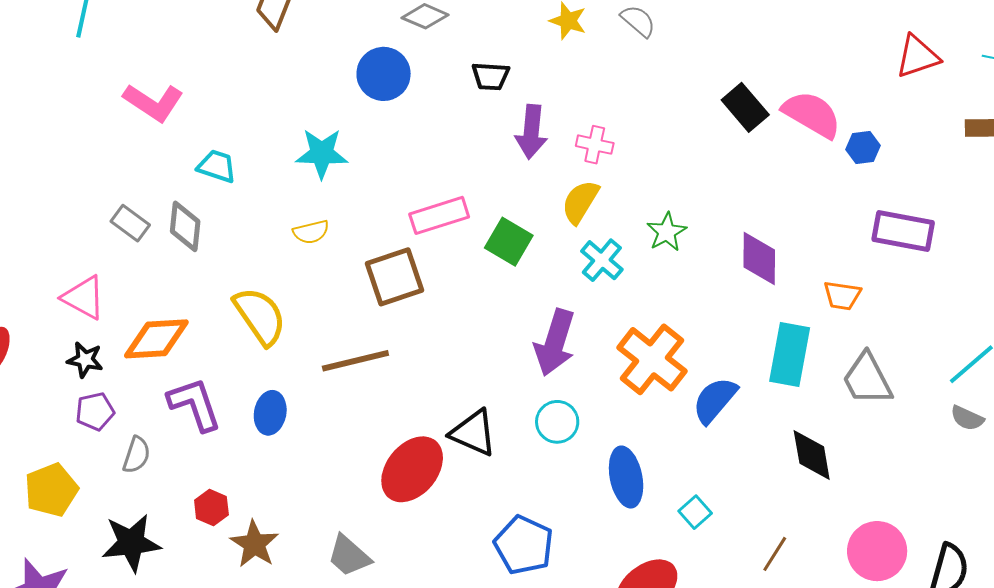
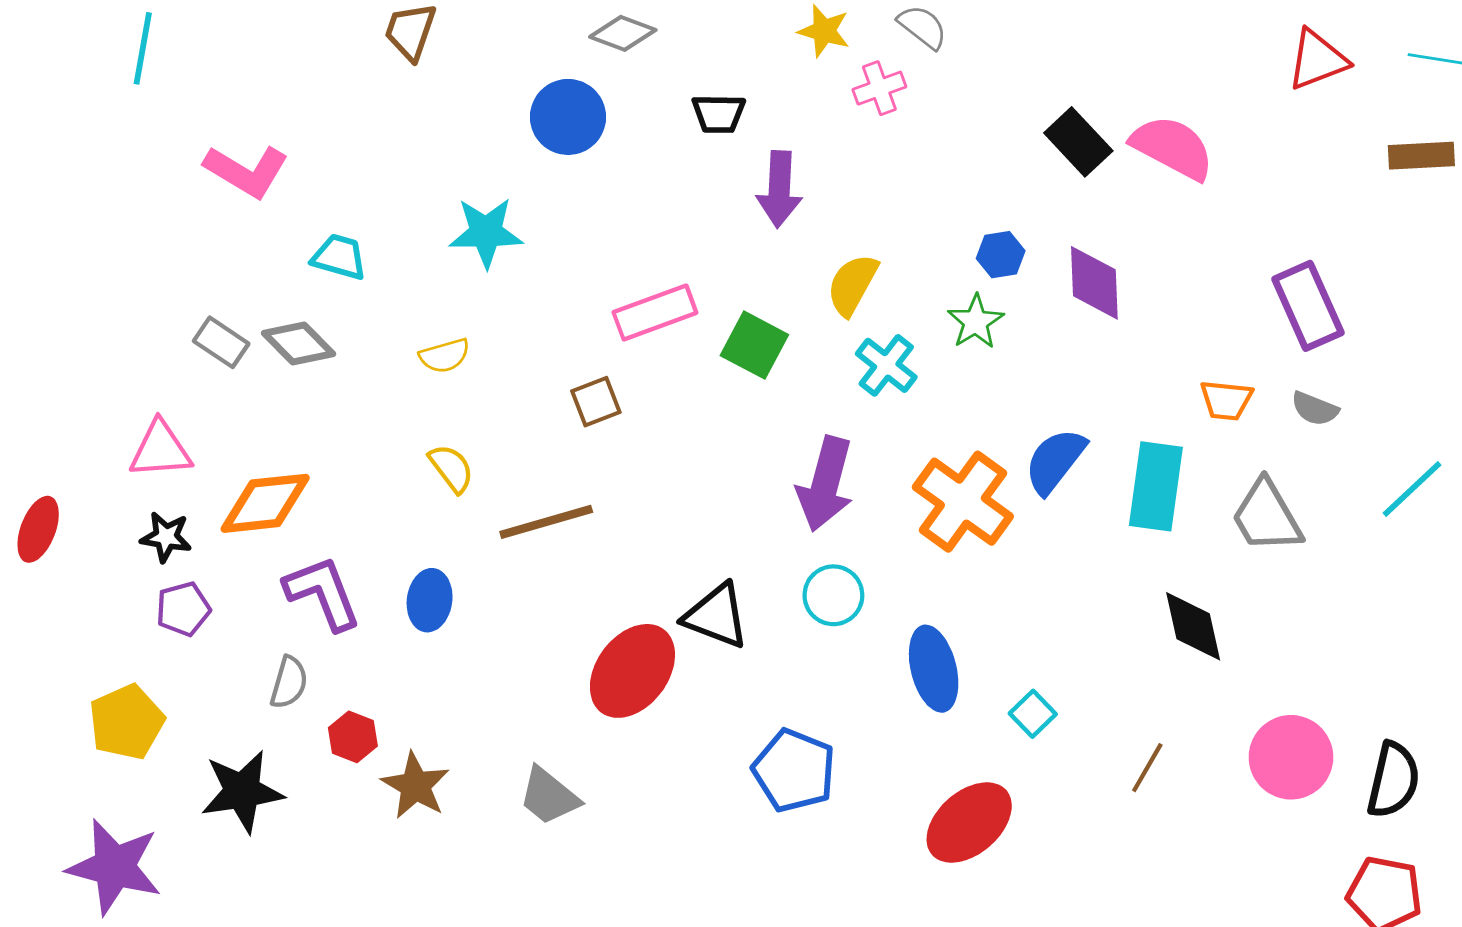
pink cross: (595, 145) -> (879, 88), moved, turned -30
blue hexagon: (863, 147) -> (1001, 255), moved
gray diamond: (185, 226) -> (299, 343), turned -48
purple rectangle: (903, 231) -> (1308, 306), turned 58
yellow semicircle: (311, 232) -> (445, 356), moved
purple diamond: (759, 259) -> (1094, 283), moved
brown square: (394, 277) -> (596, 402), size x0.6
pink triangle: (84, 298) -> (160, 450), turned -30
yellow semicircle: (260, 316) -> (451, 468), moved, size x0.6
blue semicircle: (715, 400) -> (1055, 461), moved
gray semicircle: (967, 418) -> (1315, 409), moved
gray semicircle: (136, 455) -> (289, 682), moved

